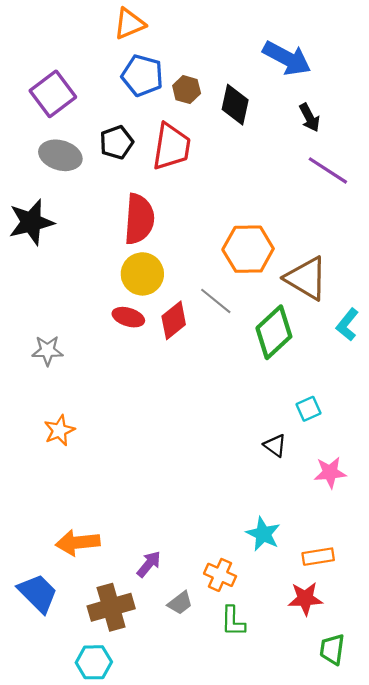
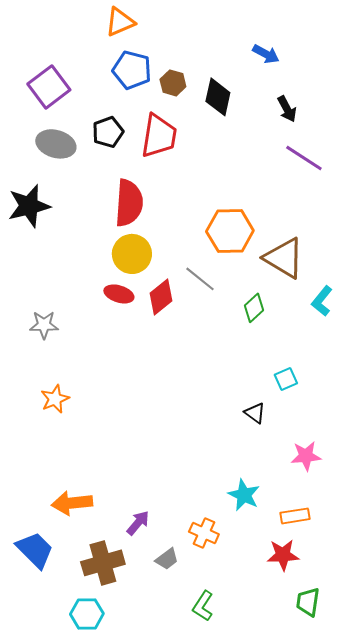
blue arrow: (287, 58) -> (266, 54), size x0.6
green diamond: (274, 332) -> (254, 308), size x0.6
pink star: (330, 472) -> (306, 456), moved
green L-shape: (233, 621) -> (203, 606), moved, turned 32

